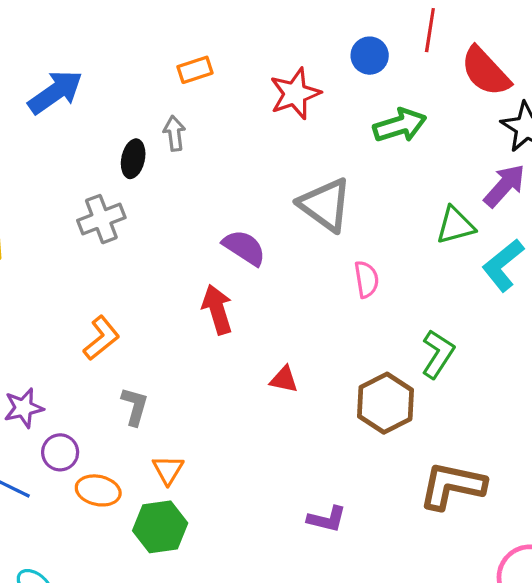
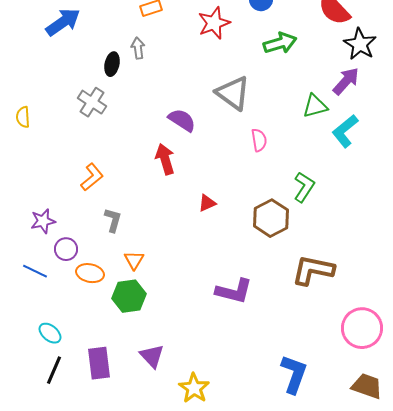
gray cross: (101, 219) -> (92, 102), turned -36
red triangle: (284, 379) -> (207, 203), turned -36
purple L-shape: (327, 519) -> (234, 291), size x1.5

